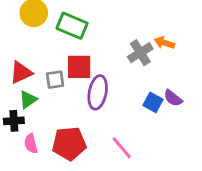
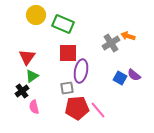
red triangle: (21, 73) -> (27, 57), turned -30
gray square: (55, 80) -> (67, 88), moved
black cross: (14, 121) -> (22, 91), turned -32
red pentagon: (69, 144) -> (77, 108), moved

